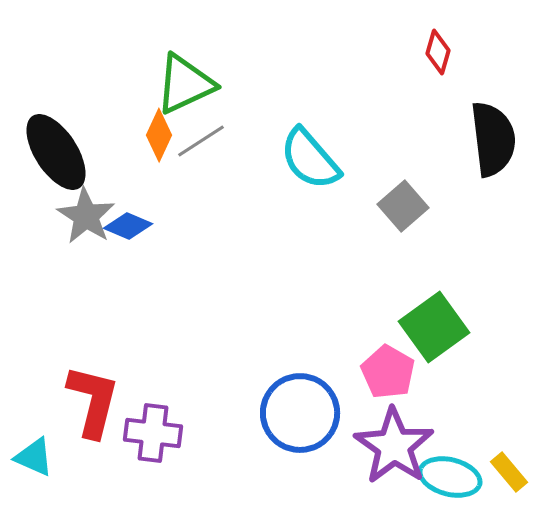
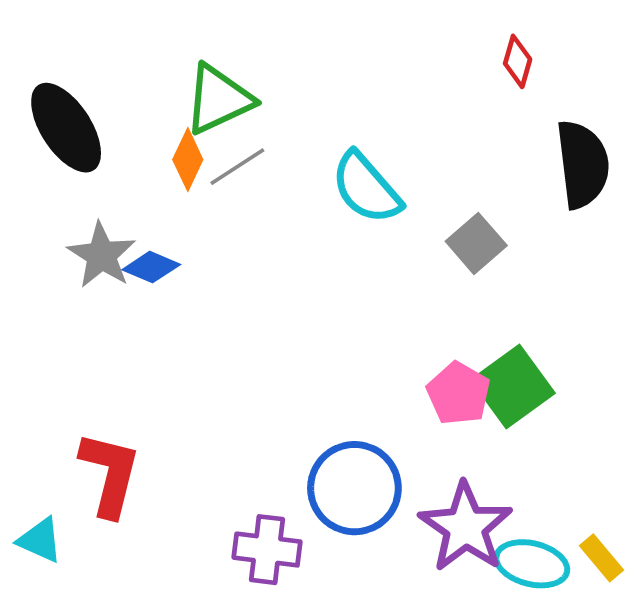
black ellipse: (56, 152) -> (66, 128), moved
pink pentagon: (388, 372) -> (458, 394), moved
purple cross: (153, 433) -> (267, 550), moved

